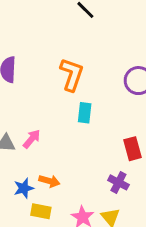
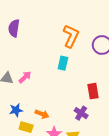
orange L-shape: (72, 74) -> (71, 36), moved
orange arrow: (49, 181) -> (42, 114), moved

